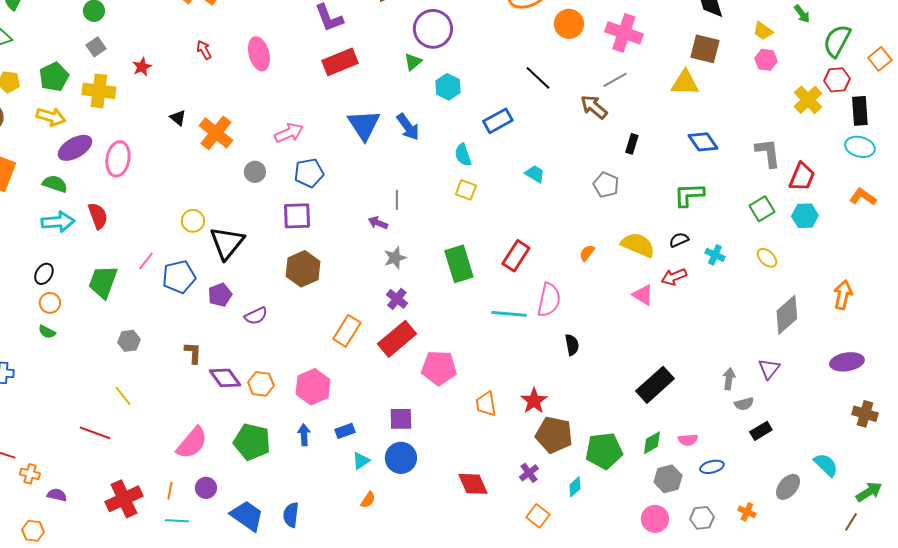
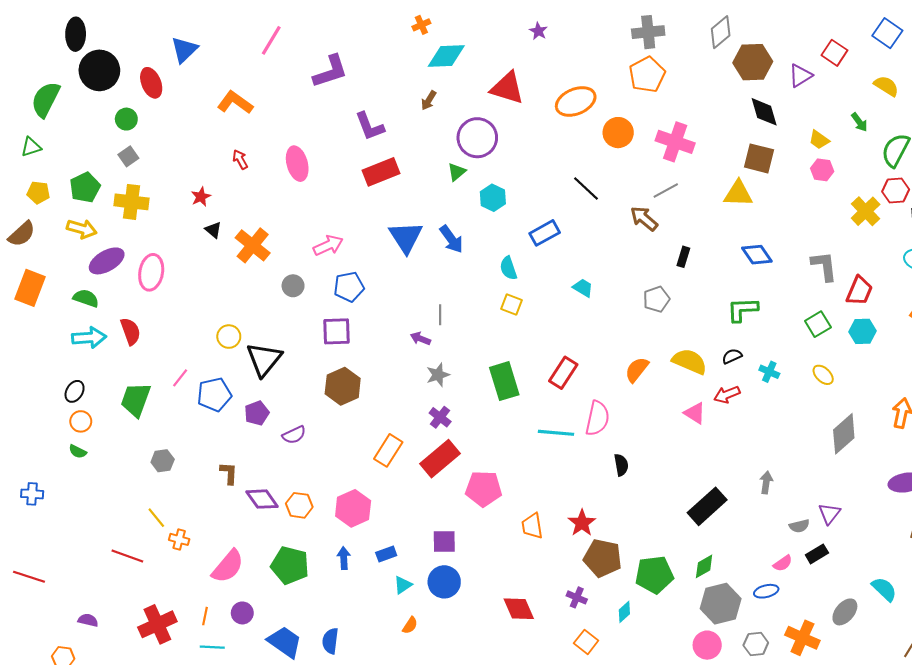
red star: (142, 67) -> (201, 197), moved
gray pentagon: (606, 185) -> (656, 299), turned 30
orange semicircle: (587, 253) -> (637, 370), size x1.5
purple triangle: (769, 369) -> (829, 514), moved
gray arrow: (729, 379) -> (766, 482), moved
pink semicircle: (688, 440) -> (783, 563), moved, turned -30
purple cross: (529, 473) -> (577, 597), turned -30
orange cross: (30, 474) -> (179, 539), moved
gray hexagon: (668, 479) -> (721, 604), size x1.4
orange cross: (747, 512) -> (802, 638), size x1.8

